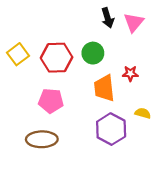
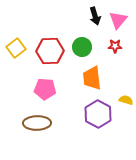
red star: (130, 73) -> (115, 46), moved

